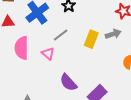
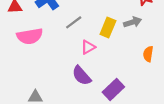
pink semicircle: (22, 48) -> (30, 36), turned -100
pink triangle: (48, 54) -> (88, 47), moved, turned 48

